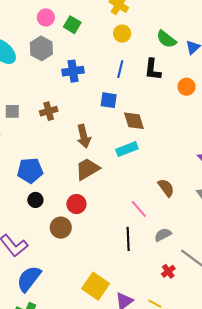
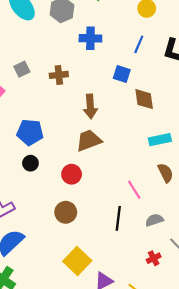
gray square: (12, 111) -> (22, 69), turned -35
cyan rectangle: (127, 149) -> (160, 140), moved
brown circle: (61, 228) -> (66, 212), moved

